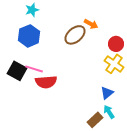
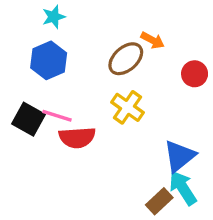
yellow cross: (114, 64) -> (127, 107), moved
blue triangle: (107, 93) -> (179, 156), size x1.5
cyan arrow: (109, 112) -> (183, 188), size x1.5

